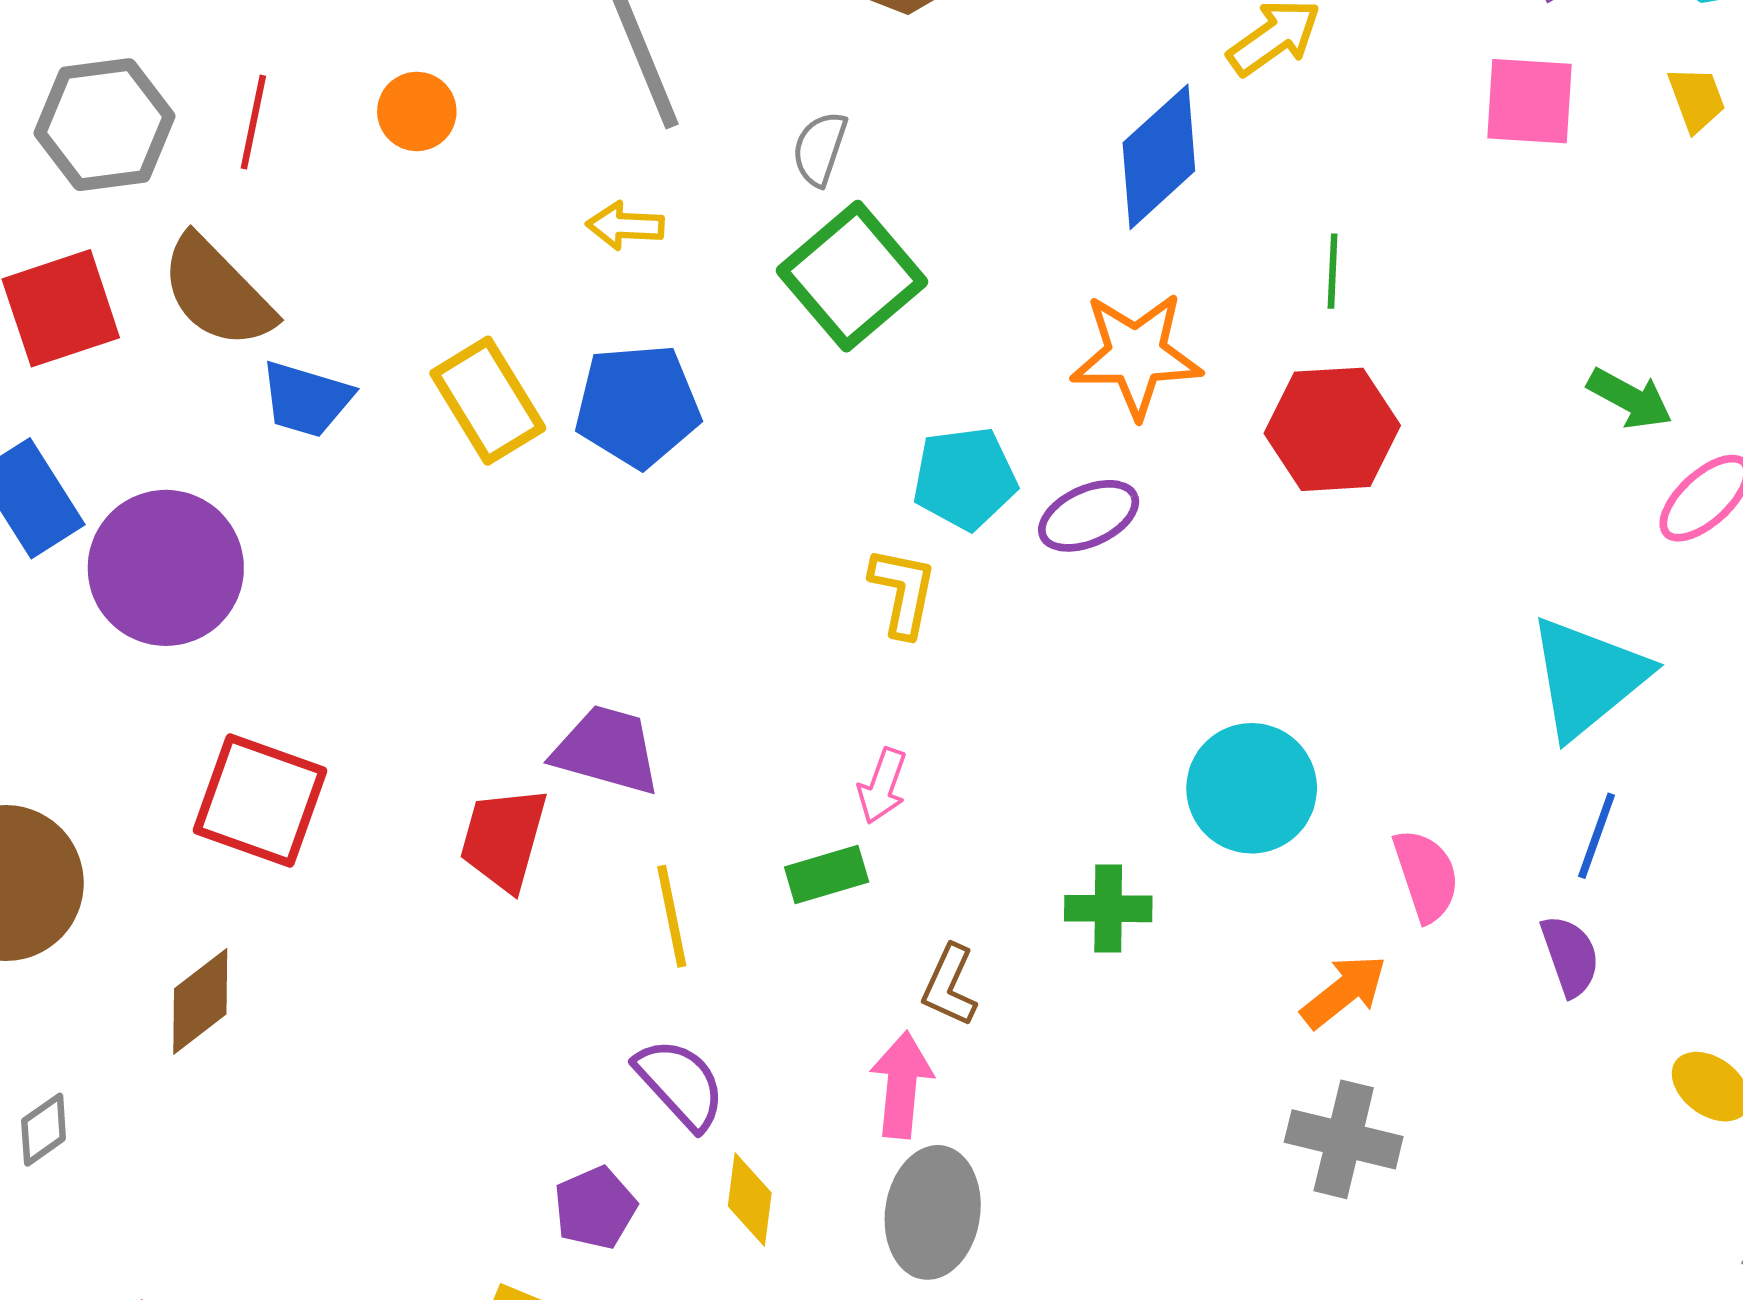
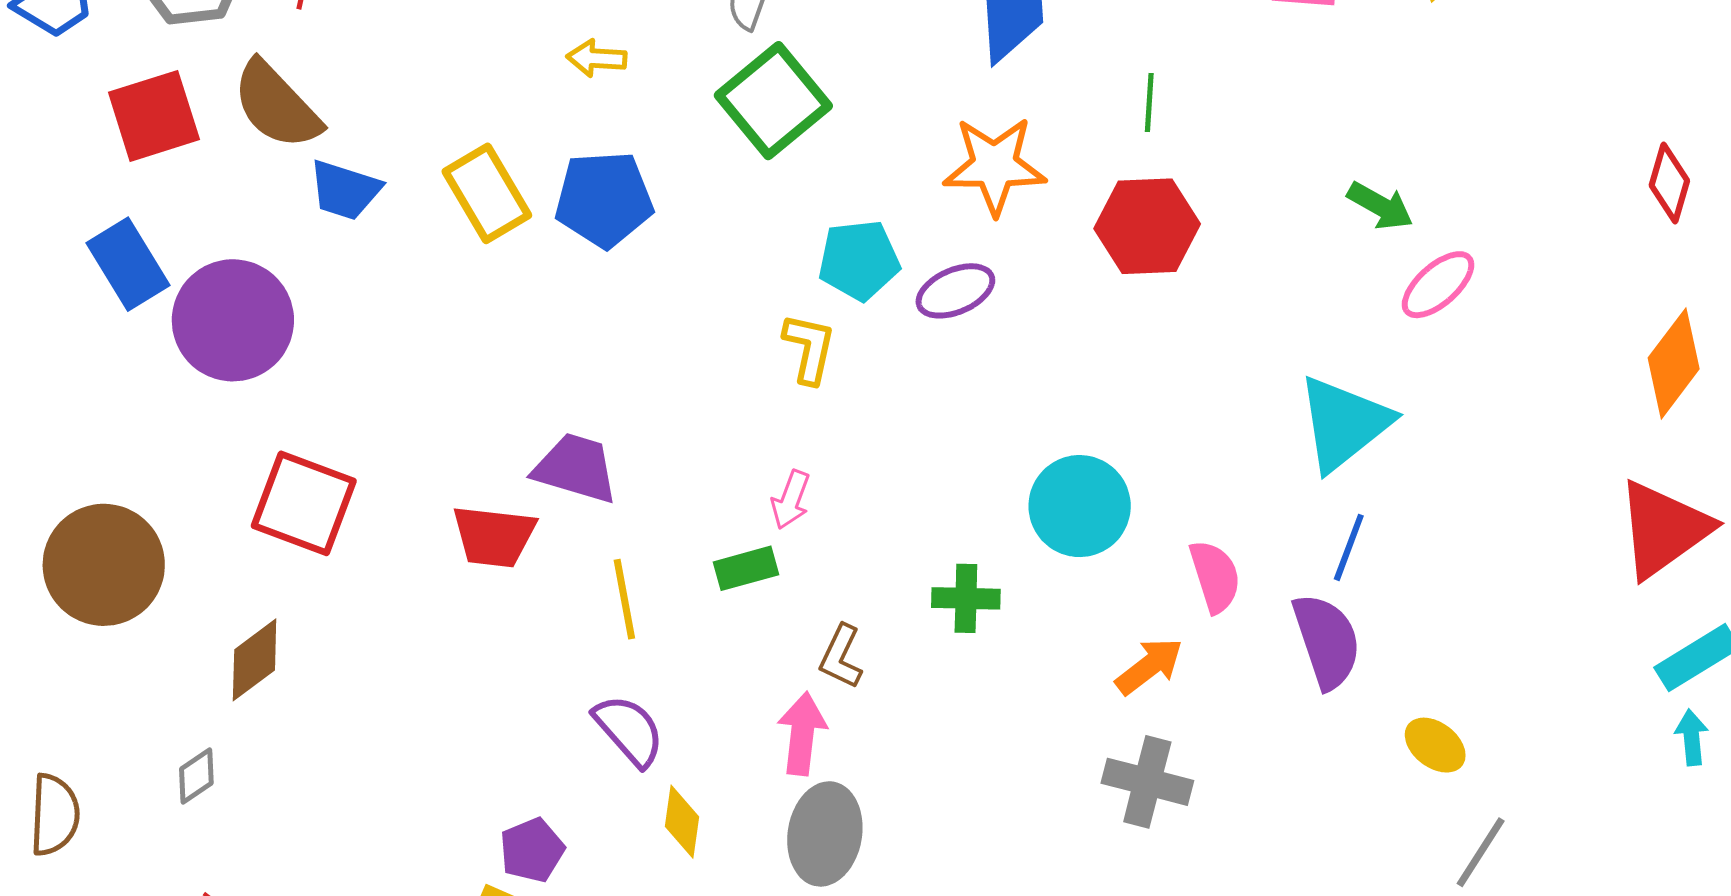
red trapezoid: (504, 839) -> (494, 536), turned -100
purple semicircle: (1570, 956) -> (1327, 641), size x1.5
gray diamond: (44, 1130) -> (196, 776), moved
purple pentagon: (595, 1208) -> (532, 850), moved

